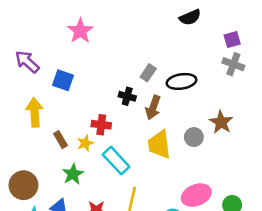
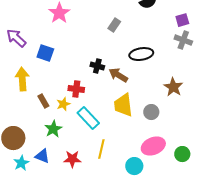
gray rectangle: (148, 73) -> (114, 25), moved
brown arrow: (153, 107) -> (118, 75), turned 102
gray circle: (194, 137) -> (151, 112), moved

